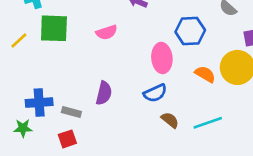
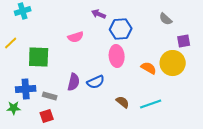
green square: (54, 28) -> (39, 57), moved
blue hexagon: (190, 31) -> (121, 29), moved
blue semicircle: (155, 93) -> (96, 82), moved

